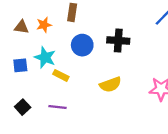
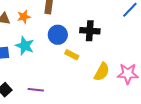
yellow rectangle: (61, 75) -> (72, 55), moved
yellow semicircle: (110, 84) -> (102, 72), moved, turned -42

